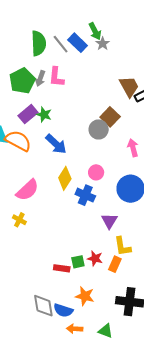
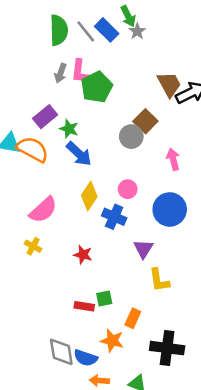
green pentagon: (22, 81) -> (97, 87), moved
green star: (44, 115) -> (69, 129), moved
red star: (95, 258) -> (83, 255), moved
orange rectangle: (115, 264) -> (133, 318), moved

